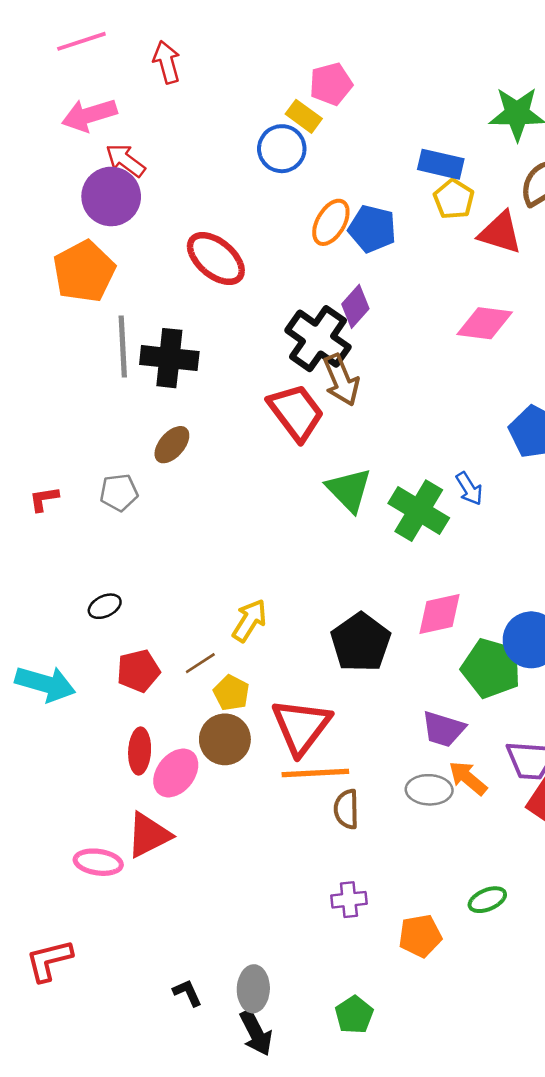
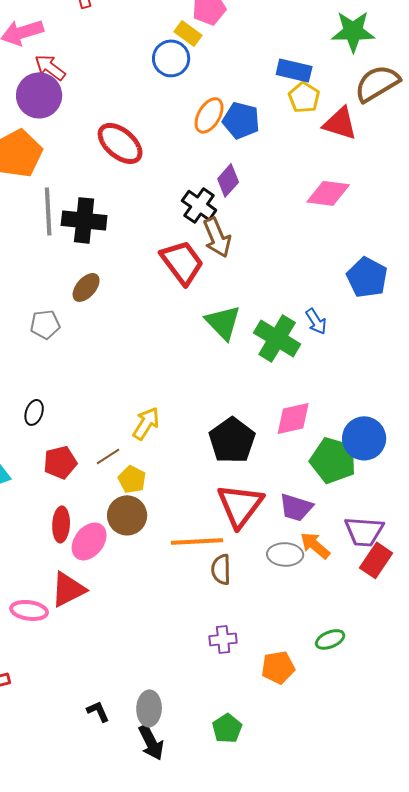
black cross: (318, 339) -> (199, 205), size x0.7
black ellipse: (105, 606) -> (34, 412), turned -45
red triangle: (301, 726) -> (240, 505), moved

